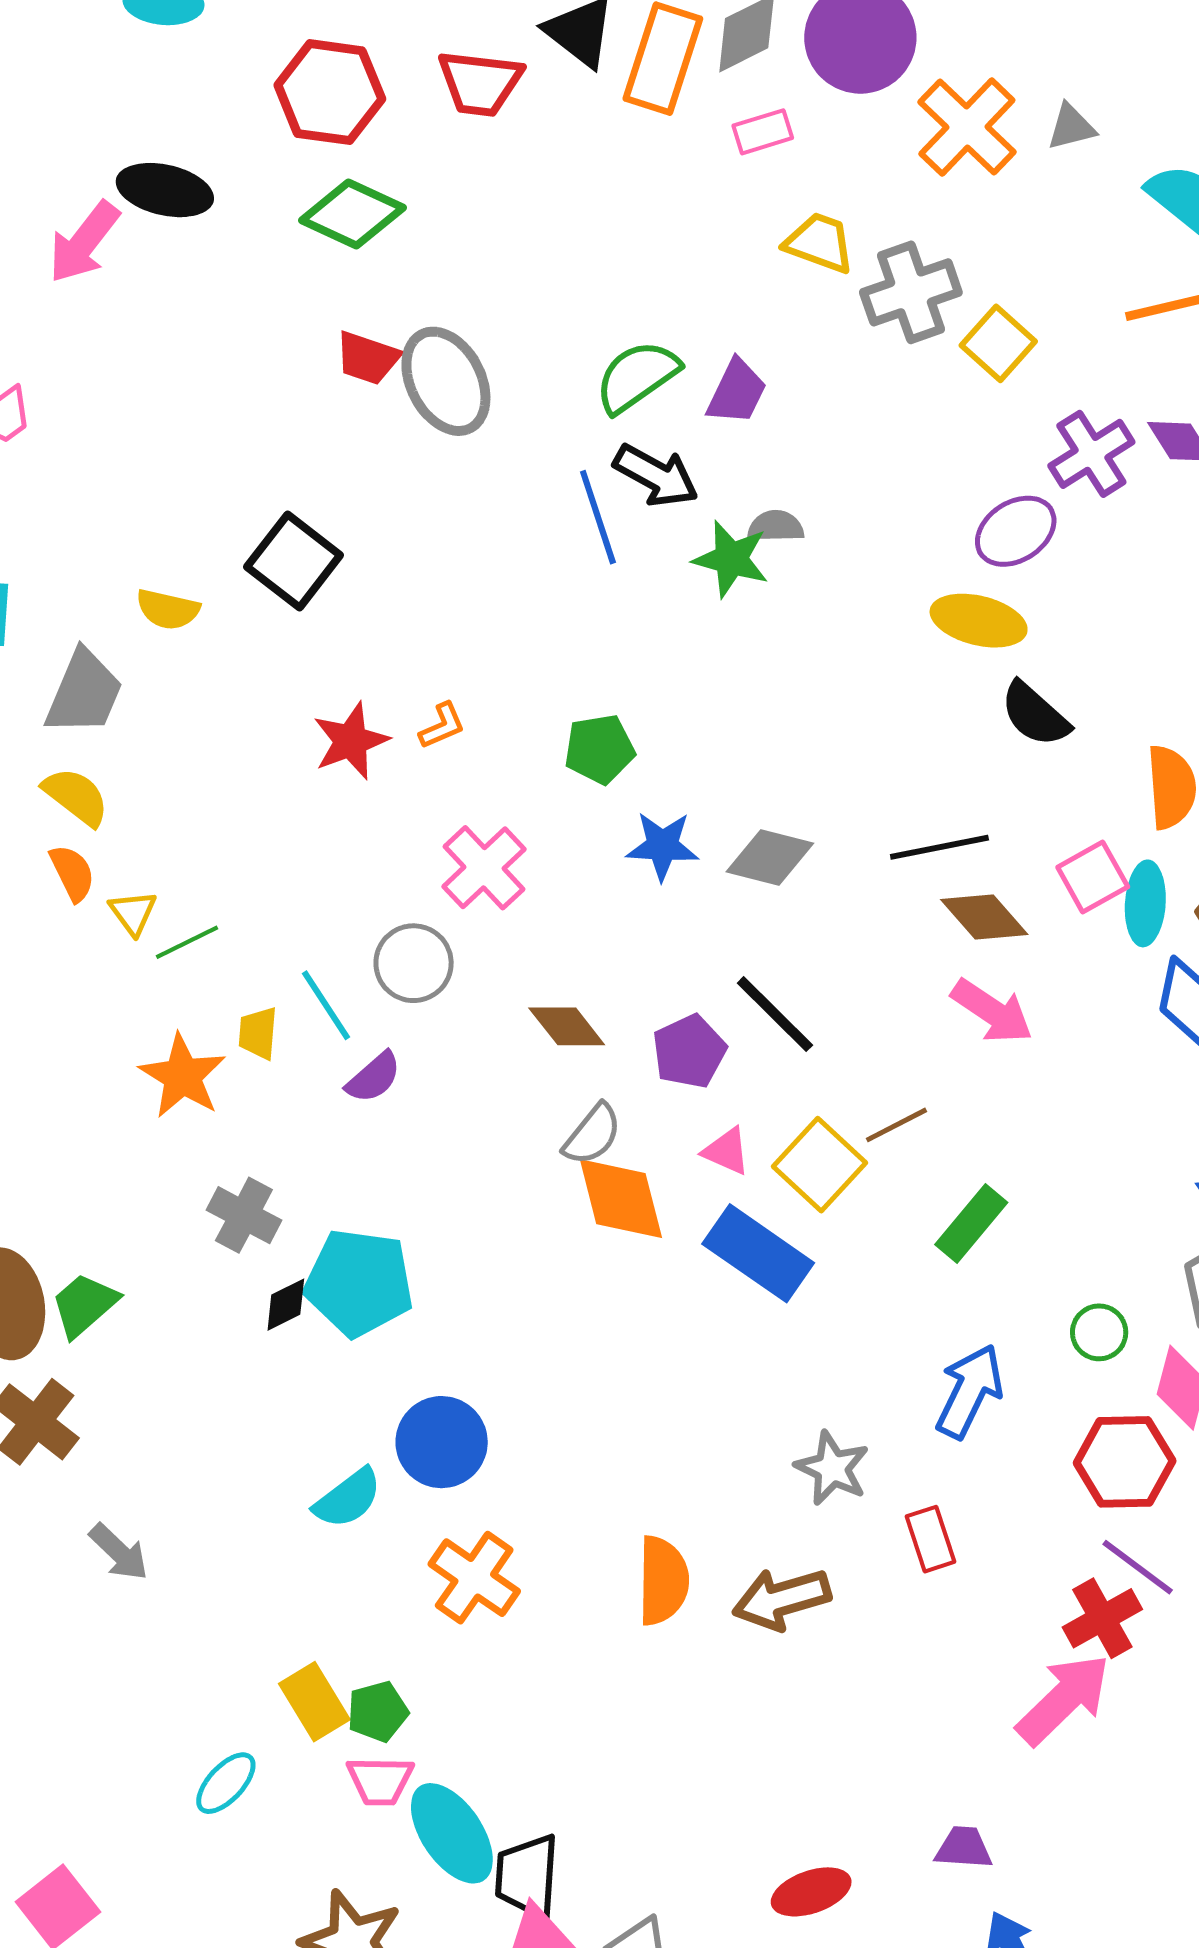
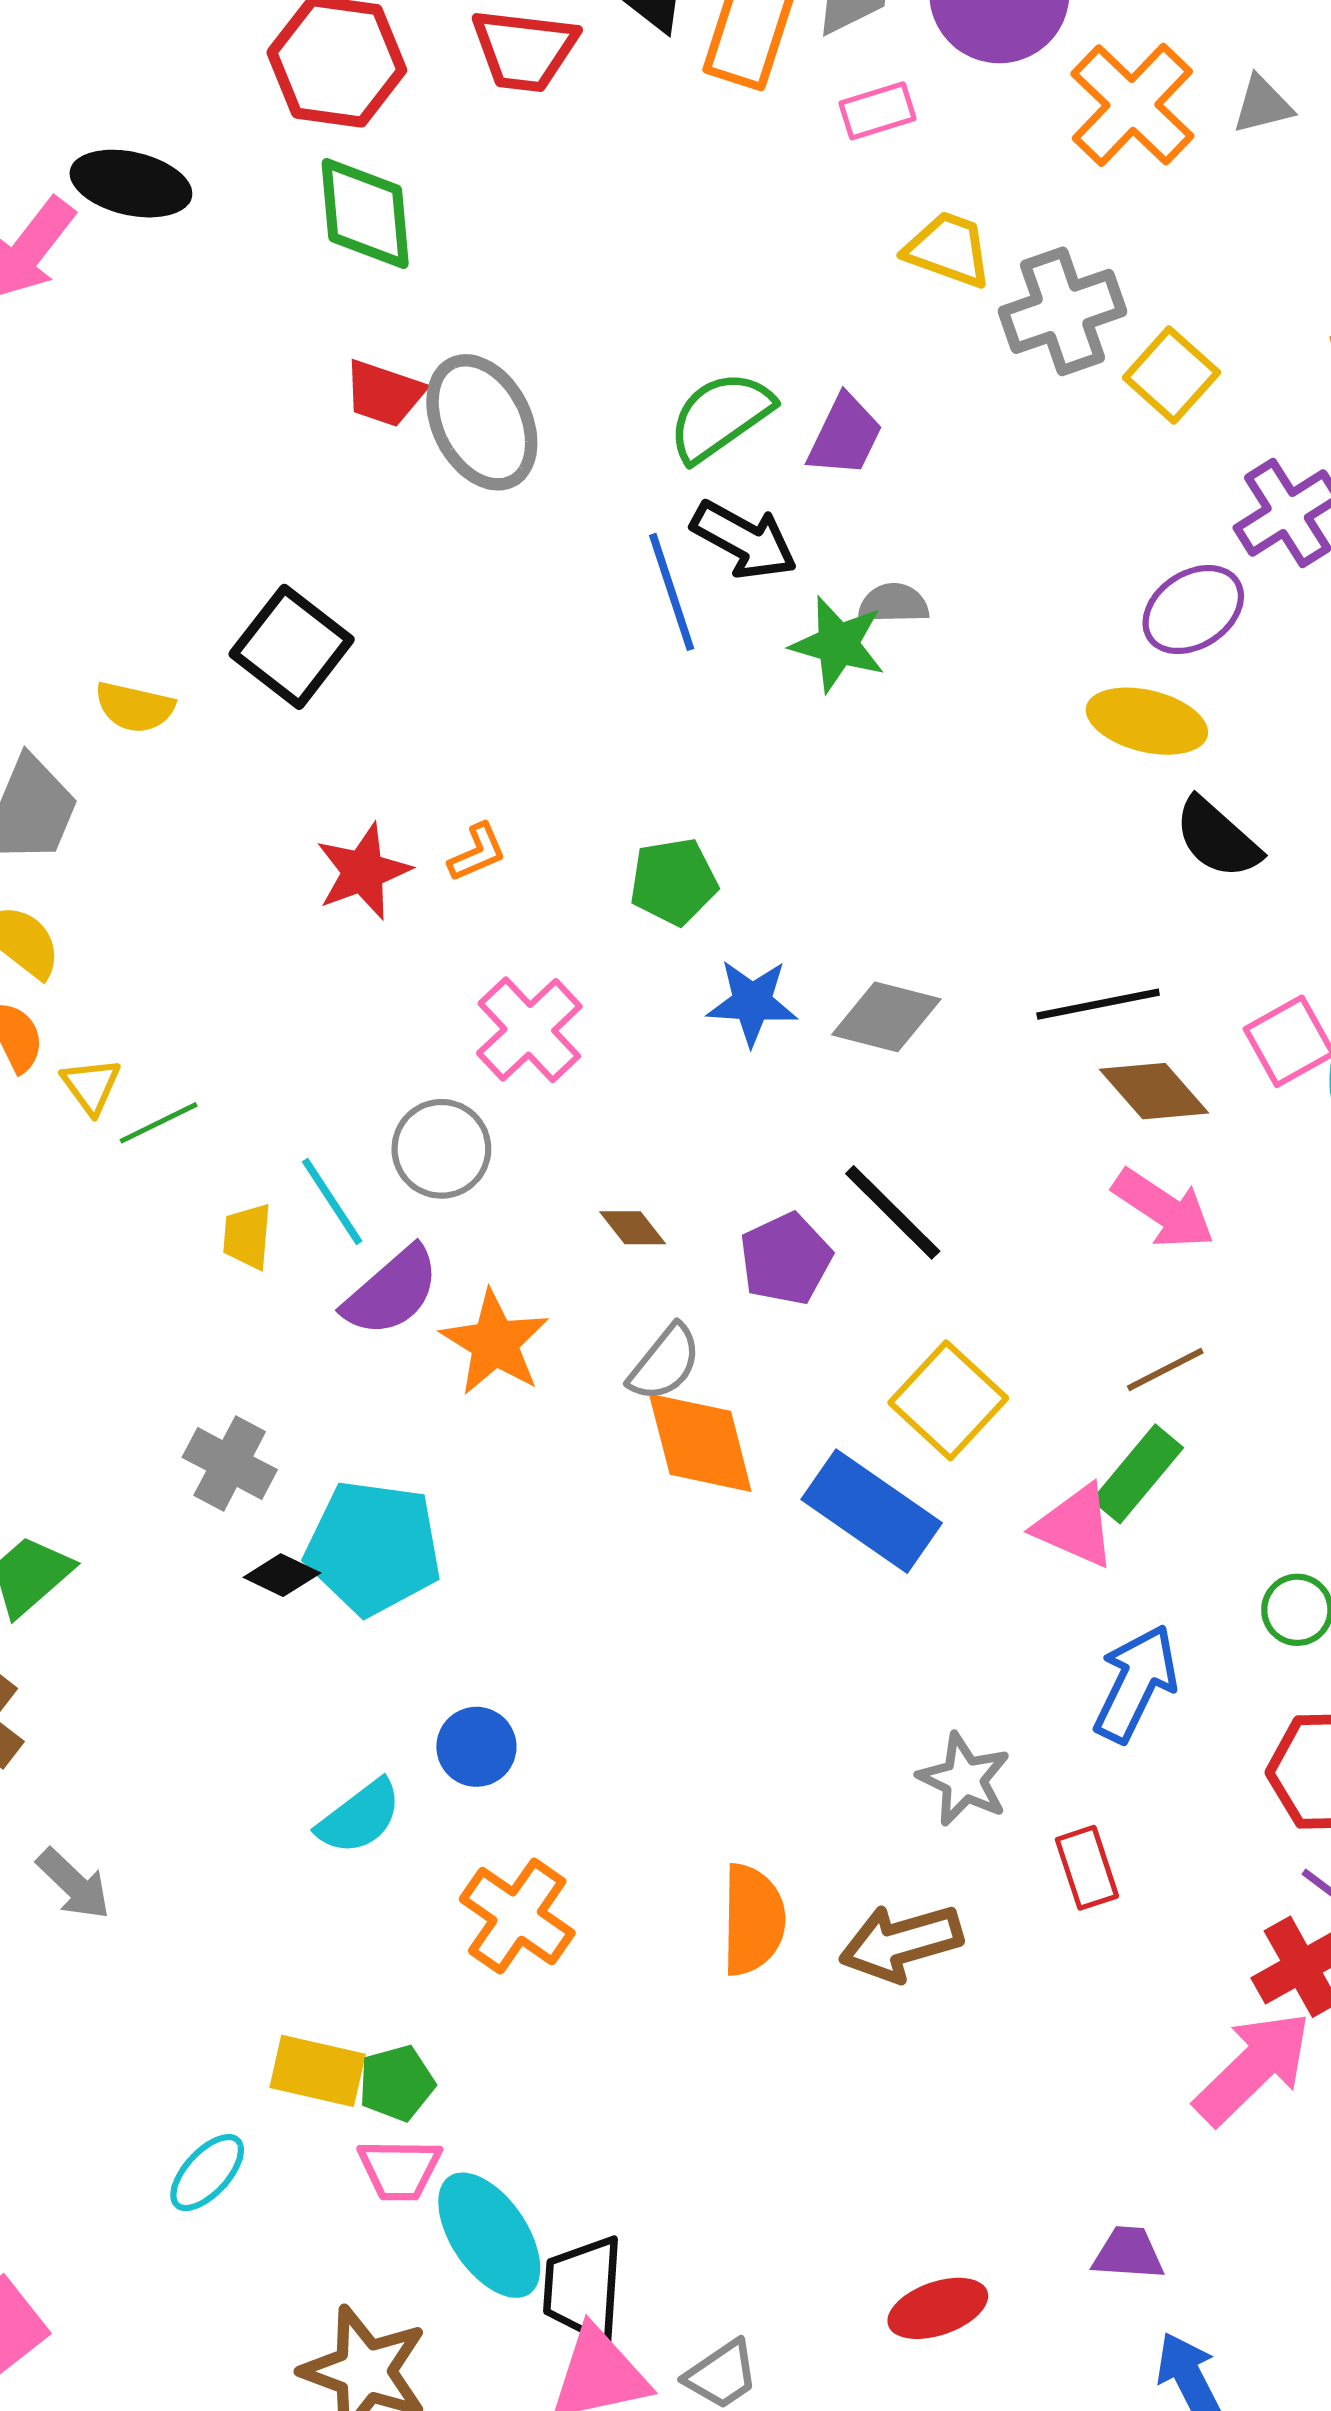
green diamond: (352, 214) -> (365, 214), turned 60
brown diamond: (567, 1026) -> (633, 1228), size x0.7
orange star: (183, 1076) -> (495, 1343), moved
purple semicircle: (374, 1077) -> (392, 1291), size x1.4
brown line: (896, 1125) -> (1165, 1370), moved
pink triangle: (726, 1151) -> (1075, 1526), moved, size x1.4
black diamond: (286, 1305) -> (282, 1575), turned 52
blue circle: (442, 1442) -> (476, 1747), size x0.7
yellow rectangle: (314, 1702) -> (318, 2071), turned -46

